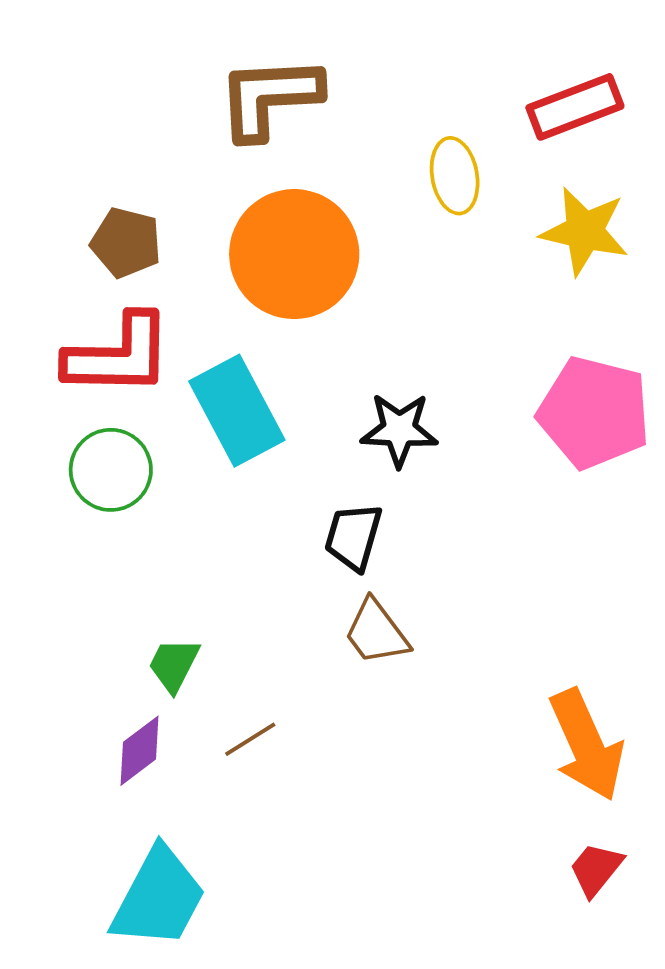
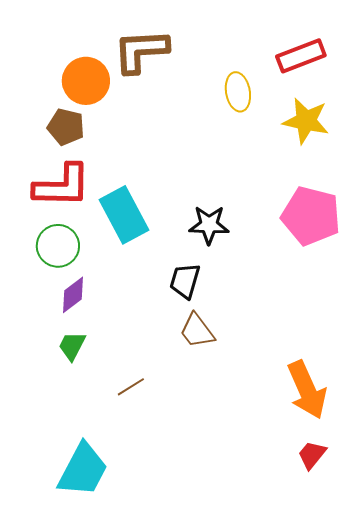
orange circle: (294, 254) -> (86, 81), moved, size x0.7
green trapezoid: (174, 665) -> (72, 346), moved
purple diamond: (139, 751) -> (73, 295), moved

